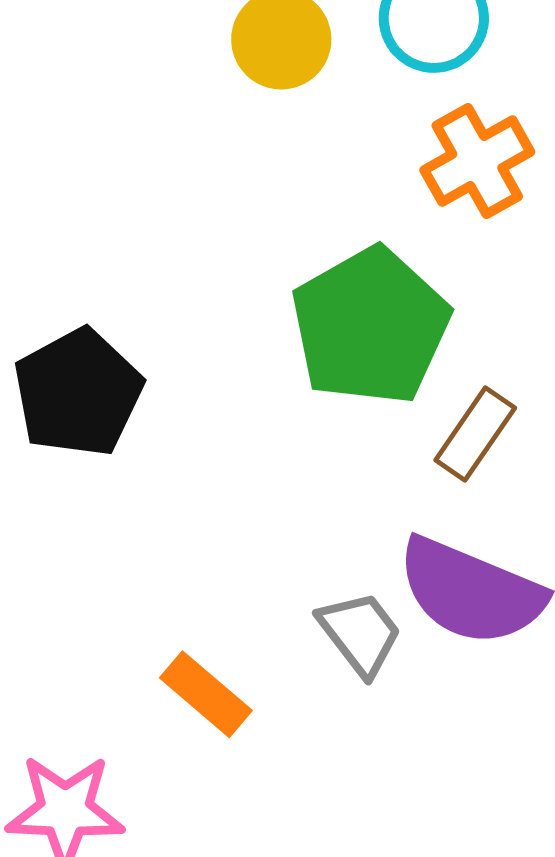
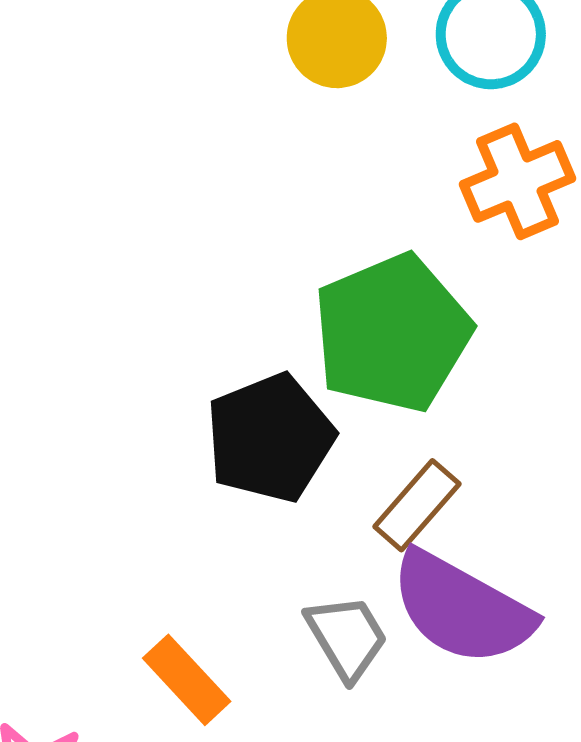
black pentagon: (78, 393) -> (270, 438), moved
brown rectangle: (475, 434) -> (417, 505), moved

